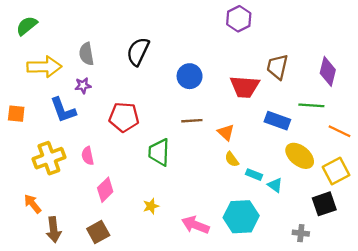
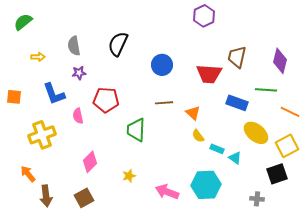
yellow arrow: (44, 67) -> (38, 57), size x0.5
purple star: (83, 86) -> (79, 73), moved
pink semicircle: (88, 156) -> (78, 116), moved

